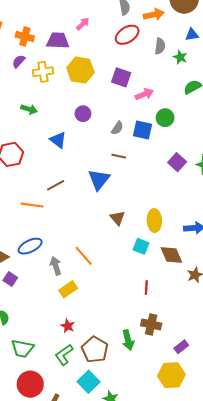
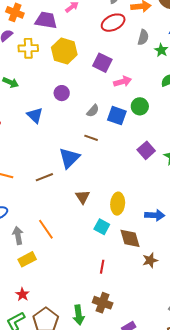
brown line: (56, 185) -> (44, 177), moved

